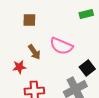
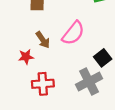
pink semicircle: (61, 46) -> (73, 33), turned -75

